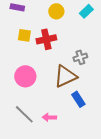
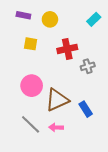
yellow circle: (56, 11) -> (50, 19), moved
red cross: (46, 39) -> (67, 49), moved
brown triangle: (65, 76) -> (57, 100), moved

